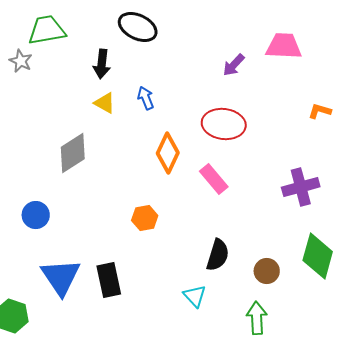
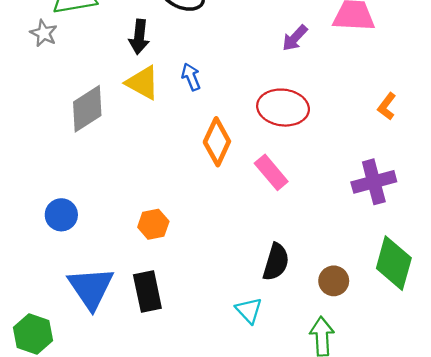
yellow triangle: (105, 103) -> (143, 83), size x1.4
orange L-shape: (320, 111) -> (387, 106), moved, turned -70
gray diamond: (73, 153) -> (87, 109), moved
orange hexagon: (145, 218) -> (153, 224), moved

